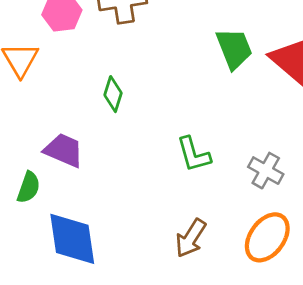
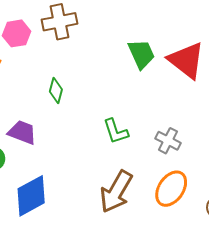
brown arrow: (191, 238) -> (116, 192), size x1.5
blue diamond: (72, 239) -> (31, 196), turned 72

